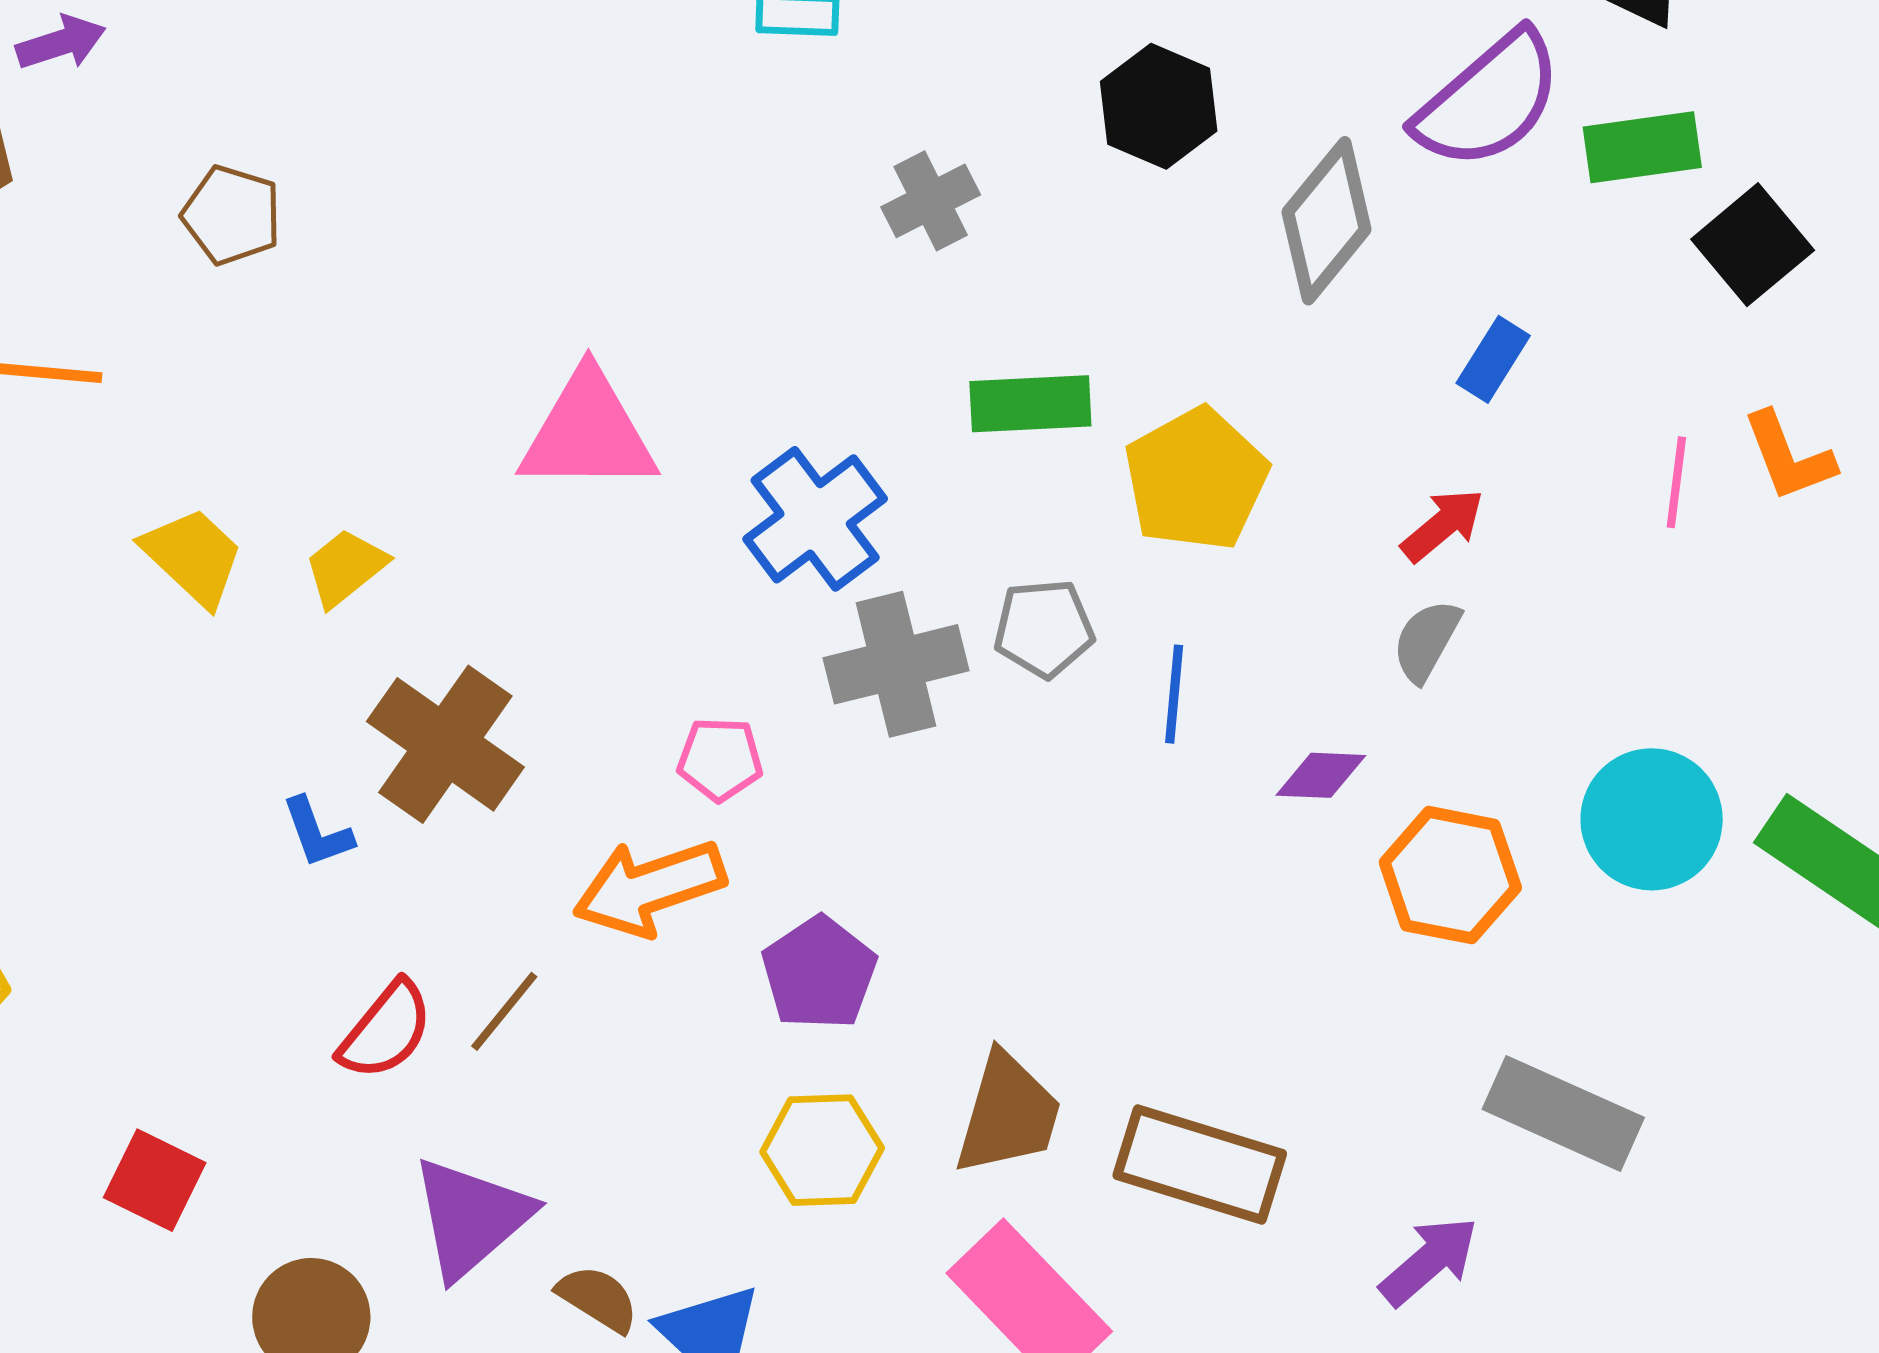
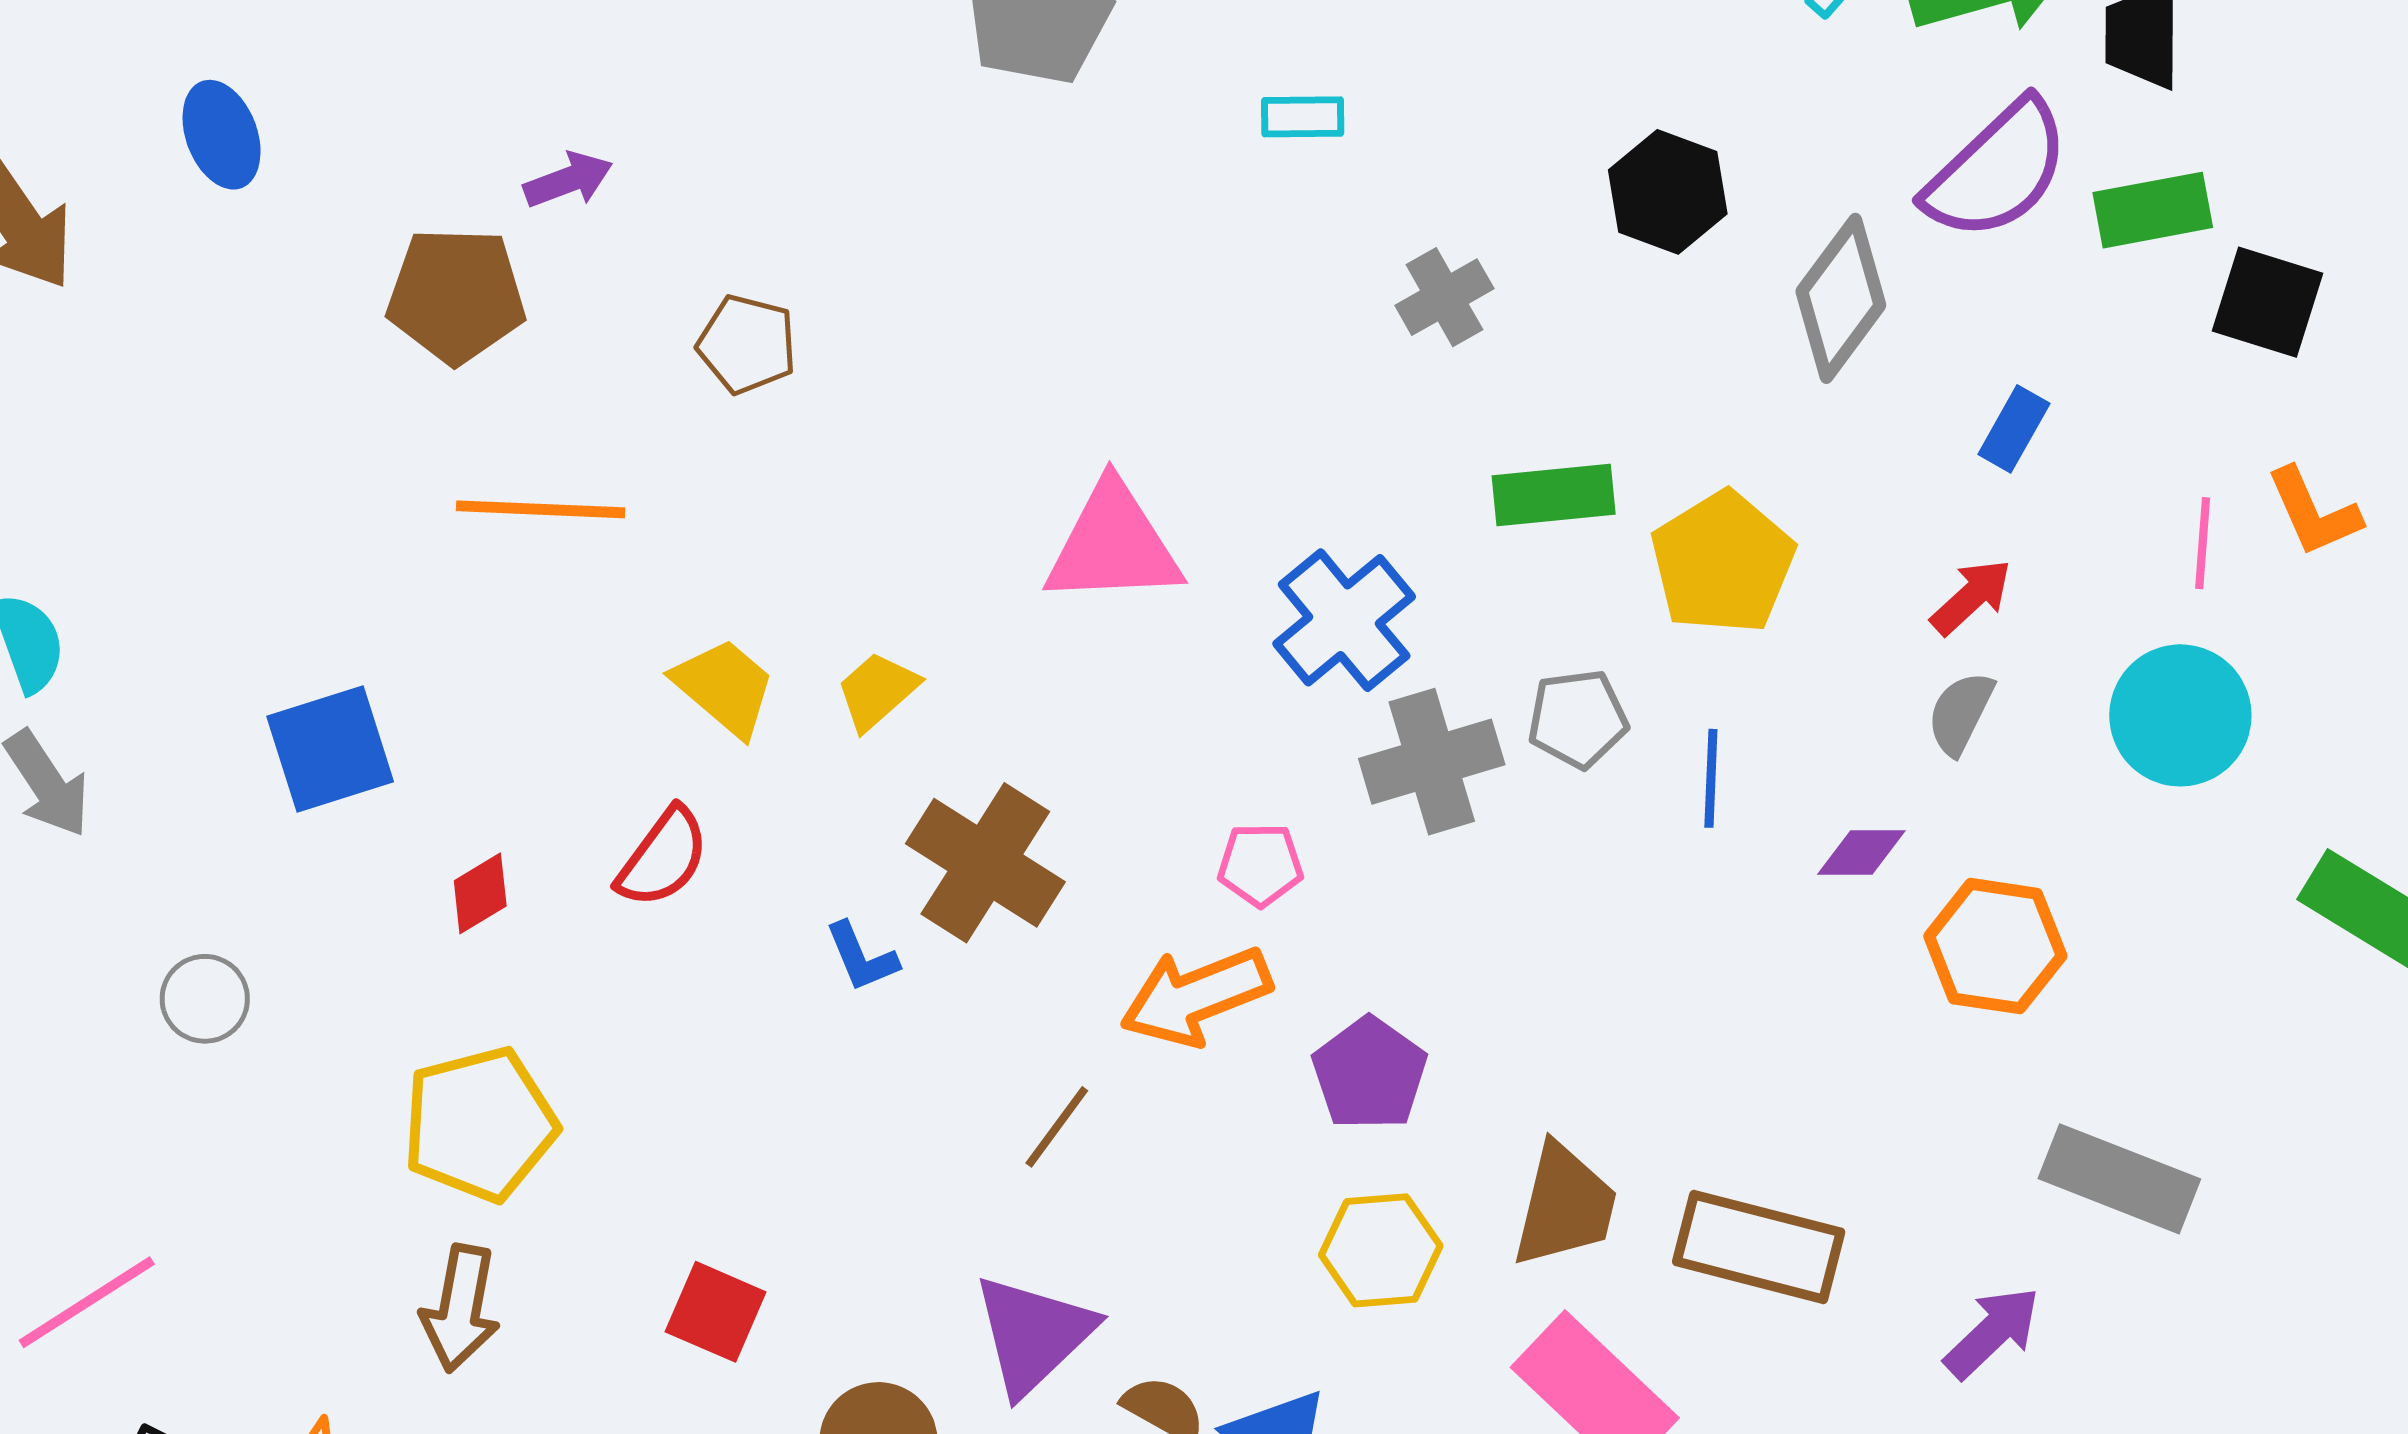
black square: (1753, 245) -> (2268, 302), turned -30
cyan circle: (1652, 819) -> (2180, 715), moved
red semicircle: (386, 1030) -> (663, 858), moved

